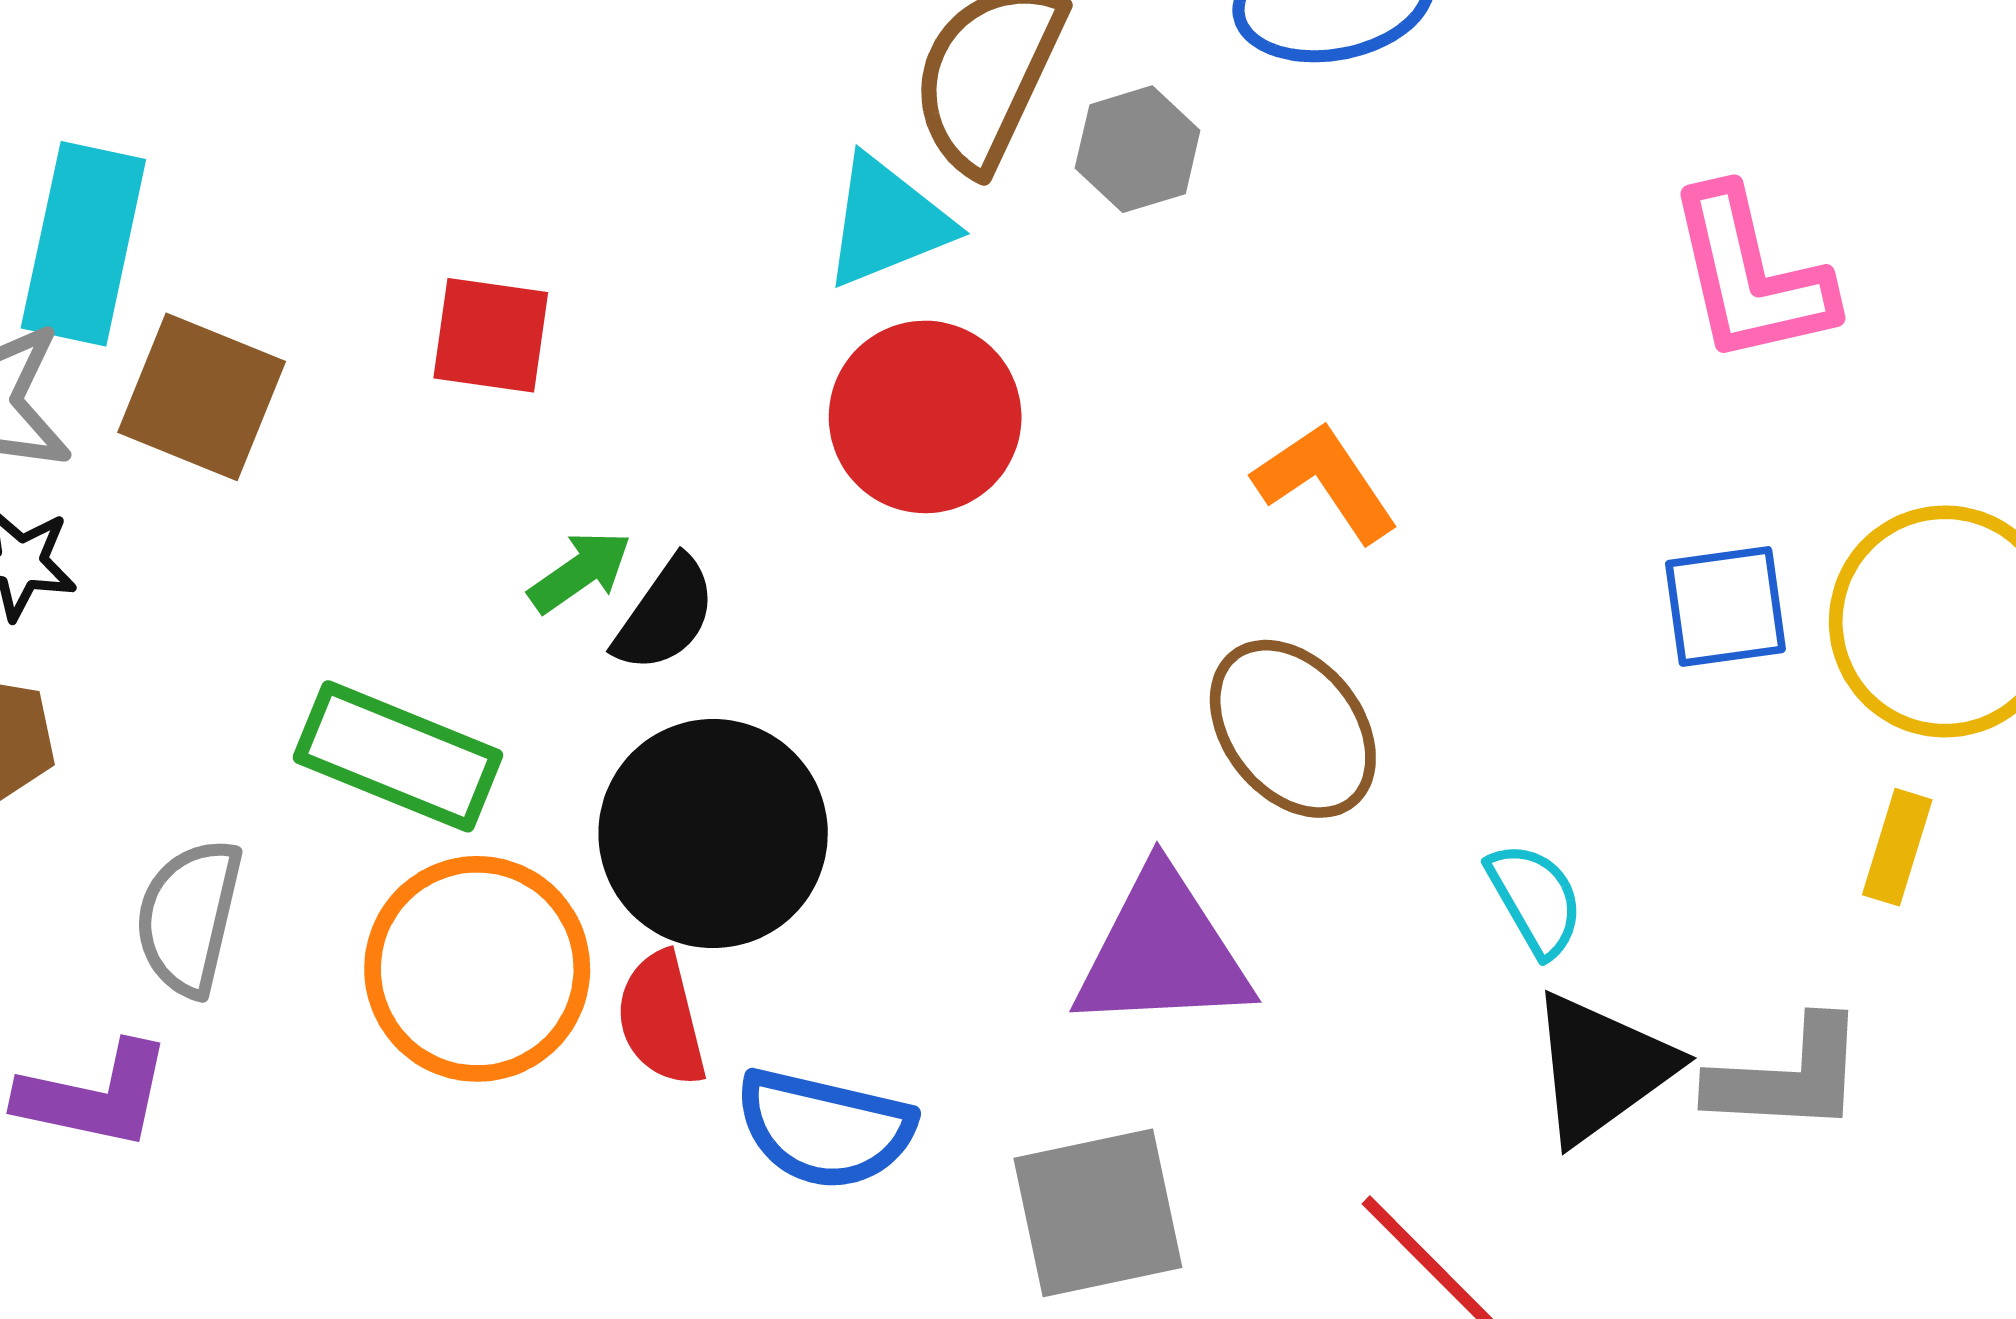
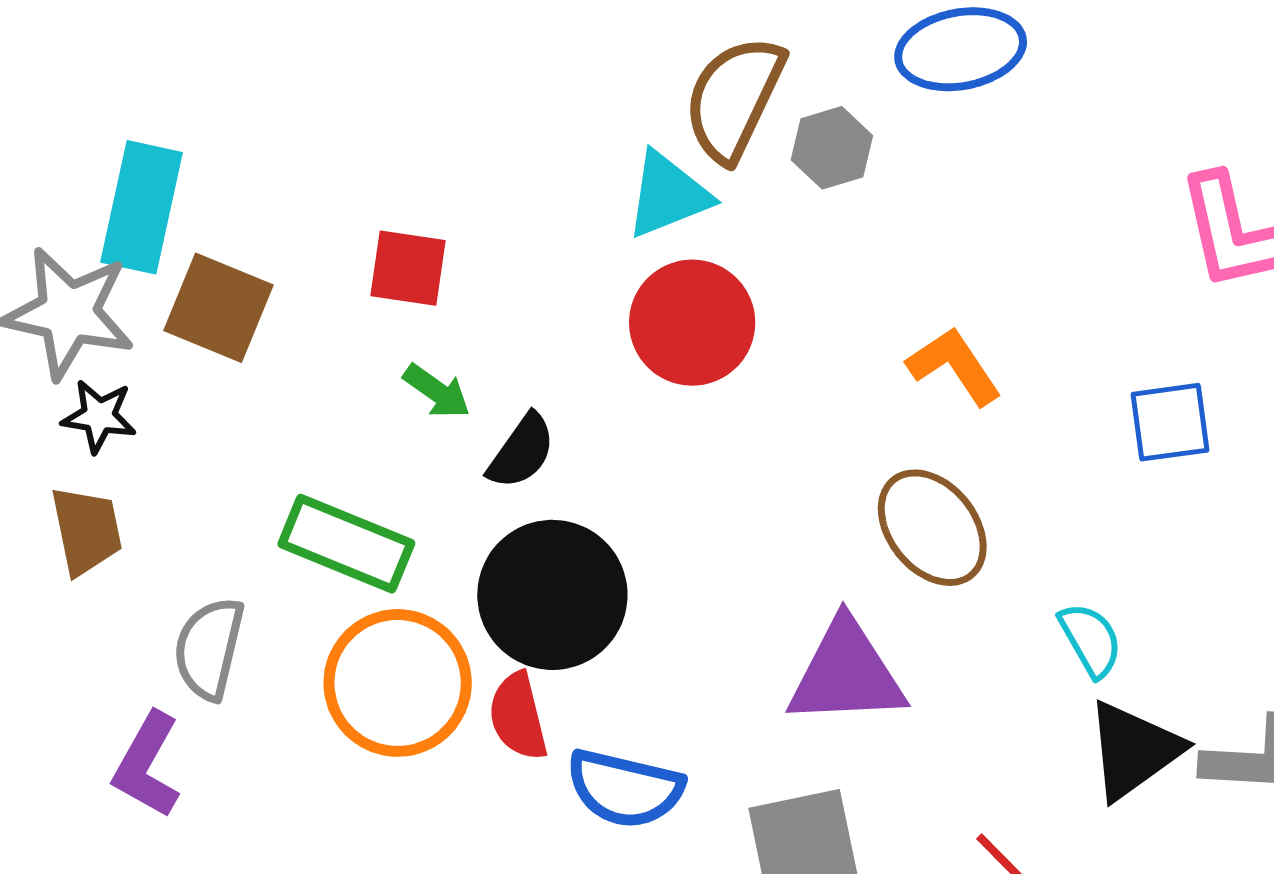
green arrow: (580, 572) -> (437, 391), moved, turned 70
blue square: (1725, 606) -> (1170, 422), moved
purple L-shape: (95, 1096) -> (147, 765), turned 107

